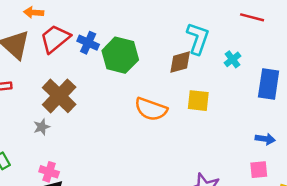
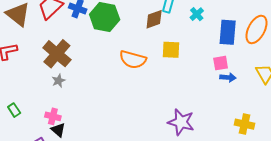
gray star: (42, 127) -> (58, 81), moved
pink square: (259, 170) -> (221, 63), moved

